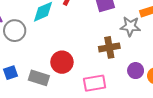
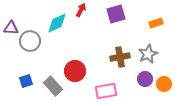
gray star: (130, 26) -> (148, 54), moved, turned -30
gray rectangle: (39, 78) -> (53, 86), turned 30

